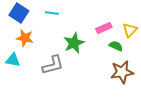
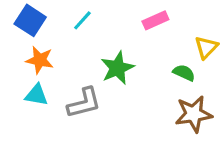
cyan line: (52, 13) -> (82, 20), turned -56
pink rectangle: (104, 28) -> (155, 20), moved
cyan triangle: (13, 60) -> (36, 95), moved

